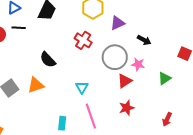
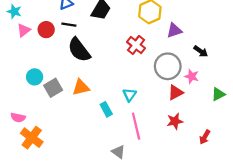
black semicircle: (48, 60) -> (79, 50), moved, size x1.4
red arrow: (167, 119) -> (205, 137), moved
cyan rectangle: (62, 123) -> (106, 109), moved, turned -40

